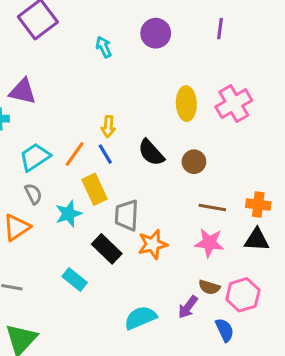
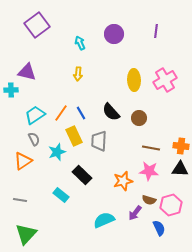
yellow arrow: (108, 127) -> (78, 74), moved
gray trapezoid: (127, 215) -> (99, 141), moved
orange star: (153, 244) -> (123, 181), moved

